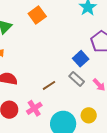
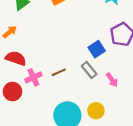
pink cross: (34, 108) -> (33, 77), moved

